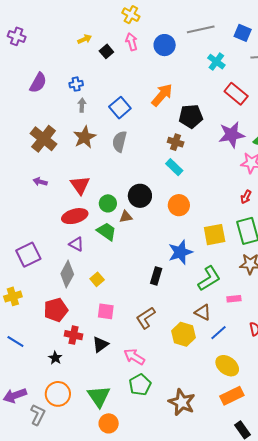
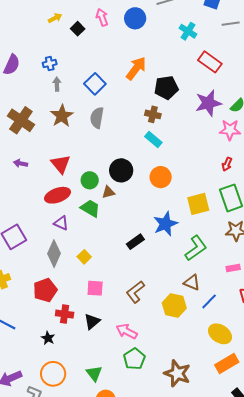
black rectangle: (156, 276) -> (135, 242), moved, turned 42
pink rectangle: (234, 299) -> (233, 268), moved
green triangle: (99, 396) -> (94, 373), size x0.7

